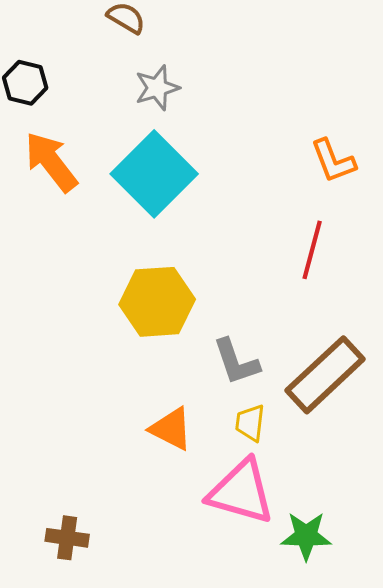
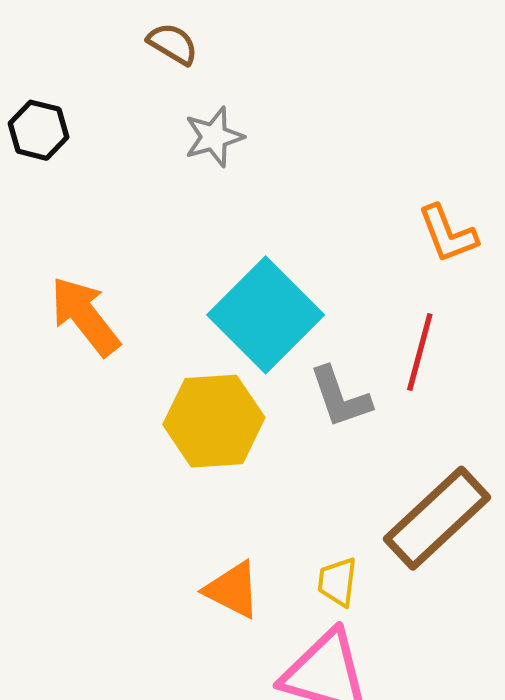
orange arrow: (51, 162) -> (85, 316), moved
cyan square: (154, 174) -> (266, 315), moved
gray L-shape: (236, 362) -> (340, 397), moved

